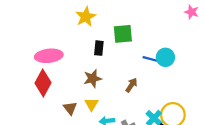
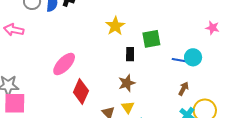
pink star: (192, 12) -> (212, 28), moved
pink ellipse: (49, 56) -> (64, 64), moved, turned -35
brown arrow: (131, 85) -> (183, 89), moved

